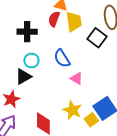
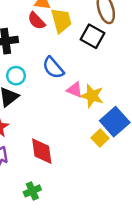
red semicircle: (54, 19) -> (36, 21), turned -56
yellow star: (72, 110) -> (92, 96), moved

